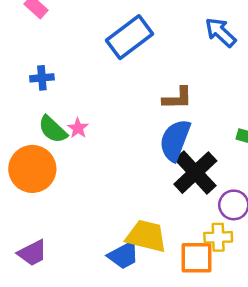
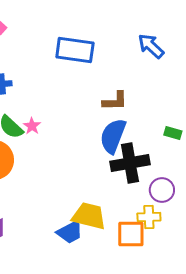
blue rectangle: (129, 37) -> (75, 50), turned 45
black cross: (195, 173) -> (130, 163), turned 33

